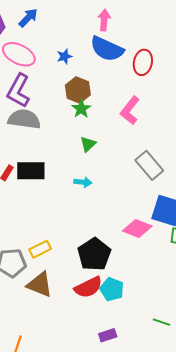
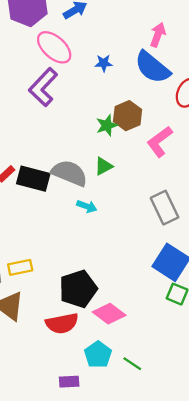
brown hexagon: (78, 90) -> (128, 116), moved
gray semicircle: (24, 119) -> (69, 173), moved
pink diamond: (137, 228) -> (109, 314), moved
cyan pentagon: (112, 289) -> (98, 355), moved
green line: (161, 322) -> (132, 364), moved

